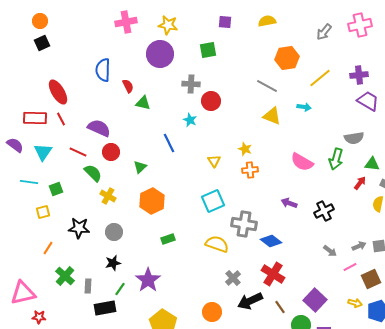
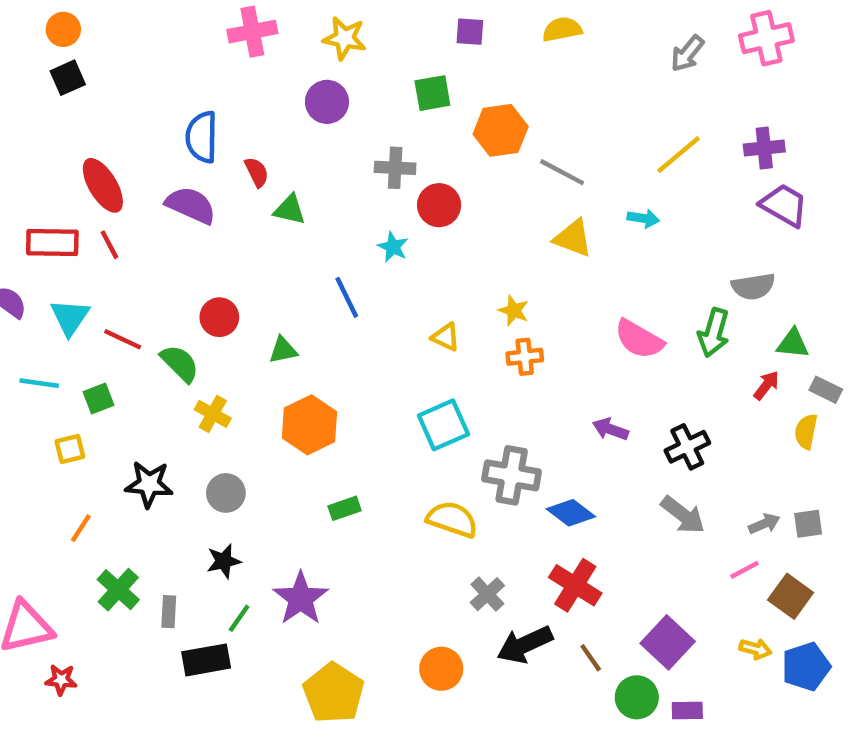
purple circle: (160, 54) -> (327, 102), size x0.7
orange hexagon: (287, 58) -> (501, 130), moved
purple semicircle: (99, 128) -> (191, 205), moved
red line: (78, 152) -> (123, 339), moved
yellow triangle: (214, 161) -> (446, 337), turned -32
green triangle: (140, 167) -> (283, 350), turned 32
gray arrow: (330, 251) -> (683, 515), moved, size x1.5
brown square: (371, 279) -> (791, 596), turned -30

